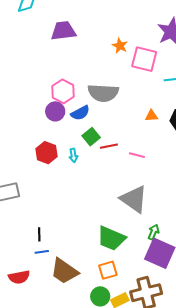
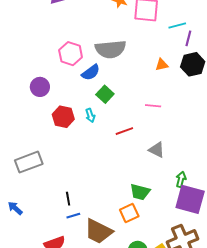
purple circle: (55, 111) -> (40, 87), moved
red line: (109, 146) -> (124, 131), moved
gray triangle: (134, 199) -> (157, 150), size x0.6
green trapezoid: (111, 238) -> (140, 192), size x0.7
orange square: (108, 270) -> (129, 213), moved

